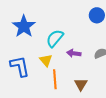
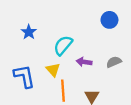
blue star: (24, 26) -> (29, 32), size x0.6

